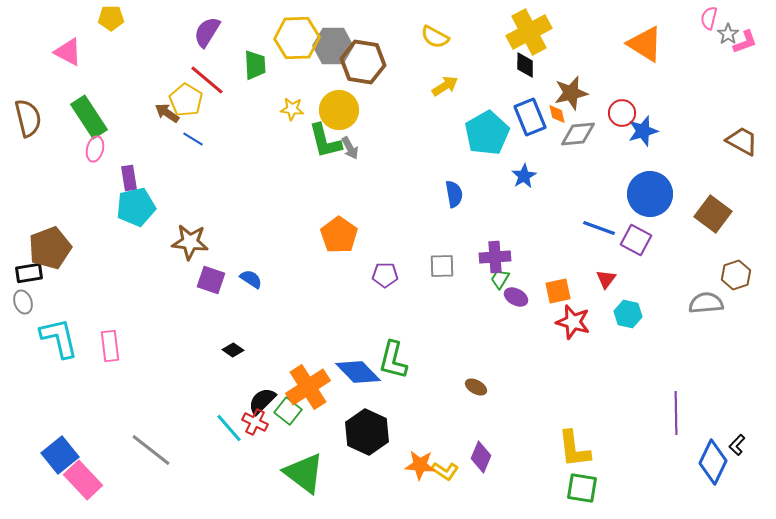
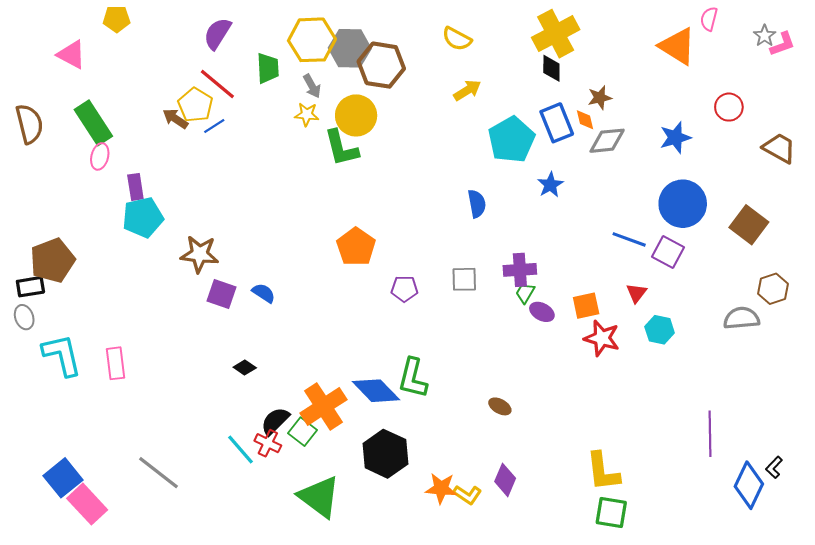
pink semicircle: (709, 18) -> (709, 19), moved
brown star: (571, 93) -> (600, 98), size x0.7
red circle: (622, 113) -> (729, 107), moved
blue line: (193, 139) -> (214, 126), moved, turned -65
gray arrow: (350, 148) -> (312, 86), moved

